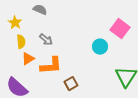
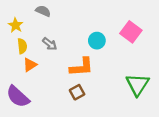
cyan circle: (100, 47) -> (97, 41), moved
orange L-shape: (51, 66) -> (81, 67), moved

